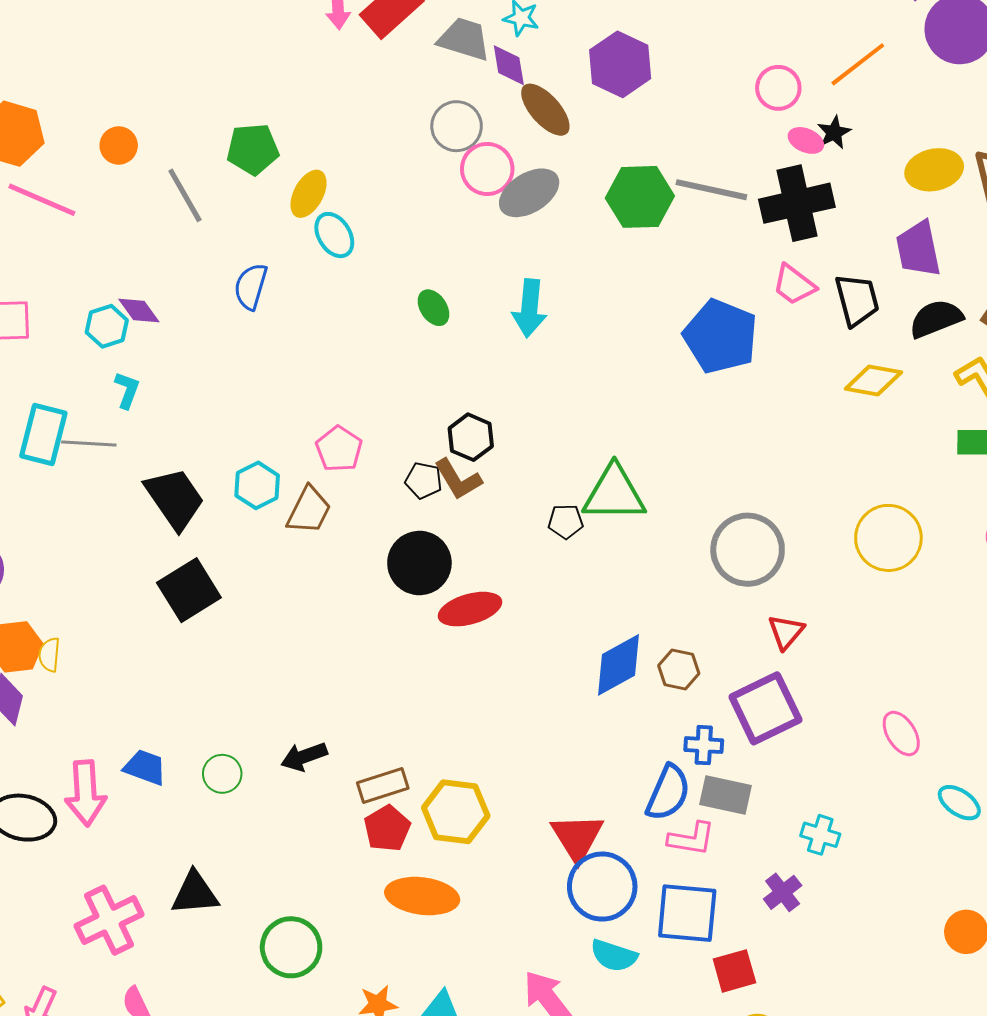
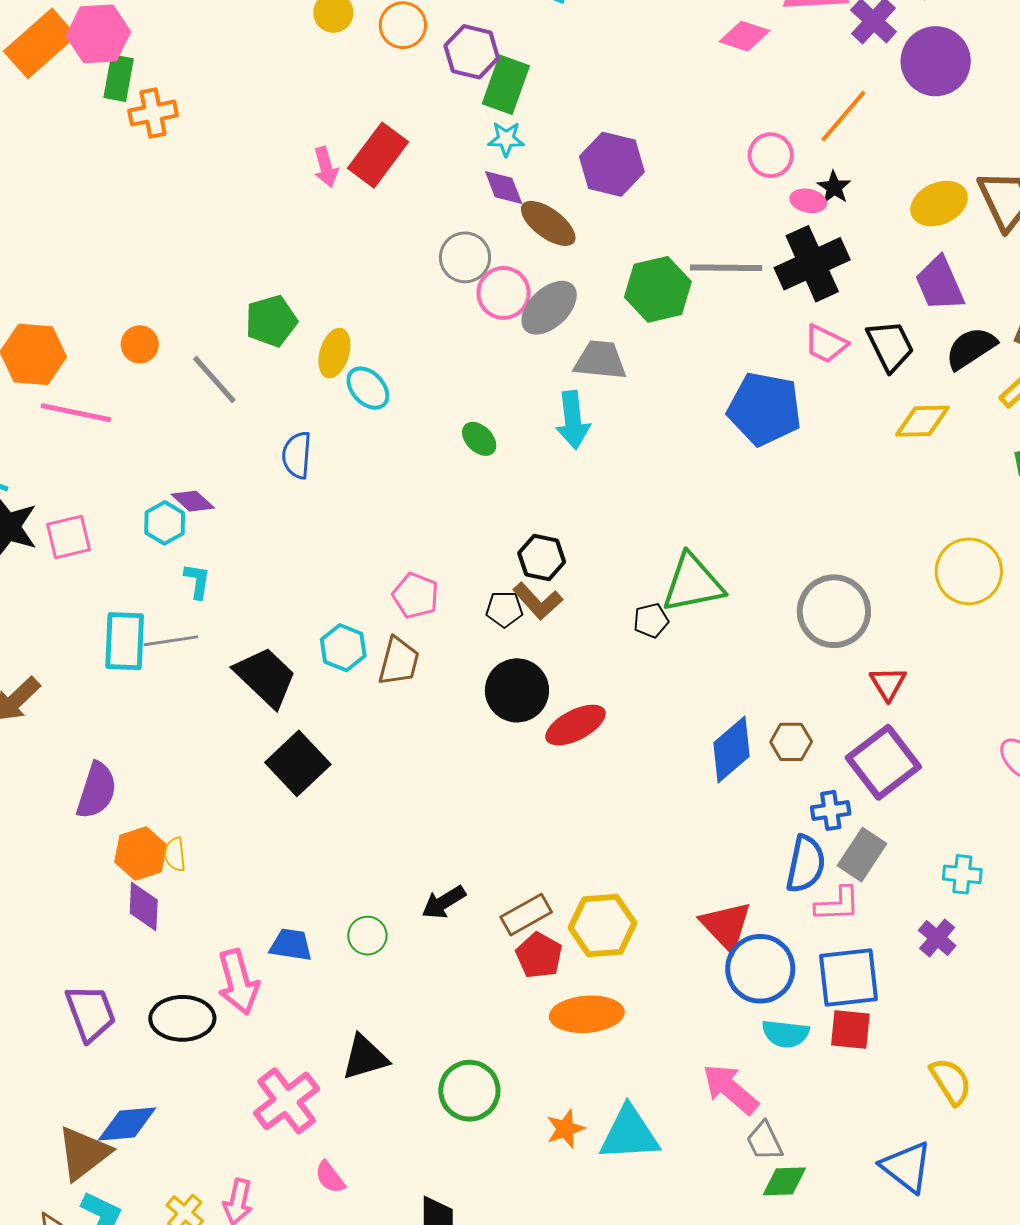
gray trapezoid: (464, 39) -> (600, 360), moved
gray rectangle: (726, 795) -> (862, 855), turned -57
red square: (734, 971) -> (850, 1030), moved, turned 33

